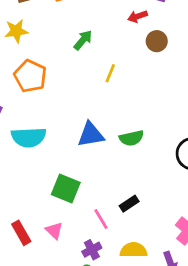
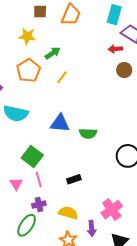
green arrow: (83, 40) -> (53, 53), moved
yellow line: (110, 73) -> (62, 77), moved
pink line: (101, 219) -> (39, 179), moved

